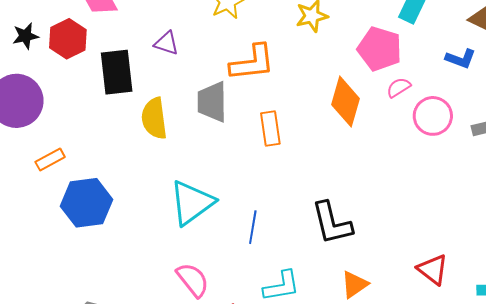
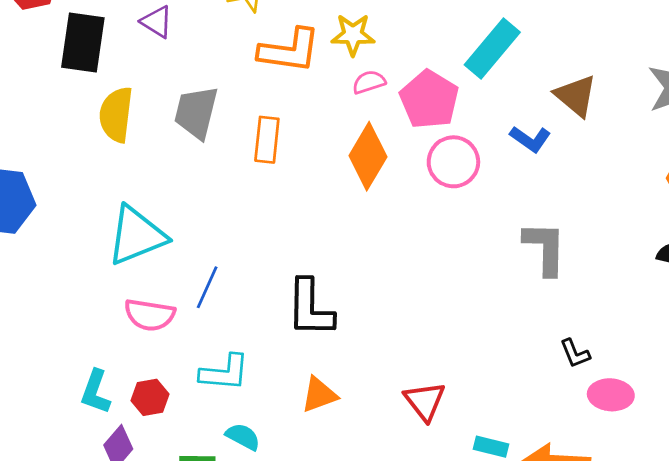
orange L-shape: (252, 63) -> (289, 51), moved
pink semicircle: (399, 88) -> (369, 82), moved
pink circle: (433, 116) -> (453, 162), moved
orange rectangle: (270, 128) -> (267, 140), moved
pink semicircle: (193, 280) -> (150, 315), moved, turned 123

